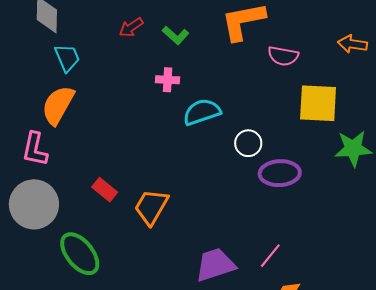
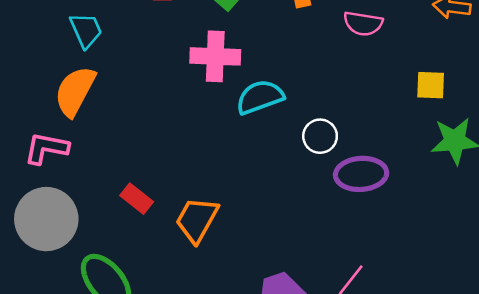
pink cross: (168, 80) -> (215, 56), size x1.6
yellow square: (318, 103) -> (431, 85), moved, size x0.6
pink L-shape: (35, 149) -> (46, 148), turned 90

